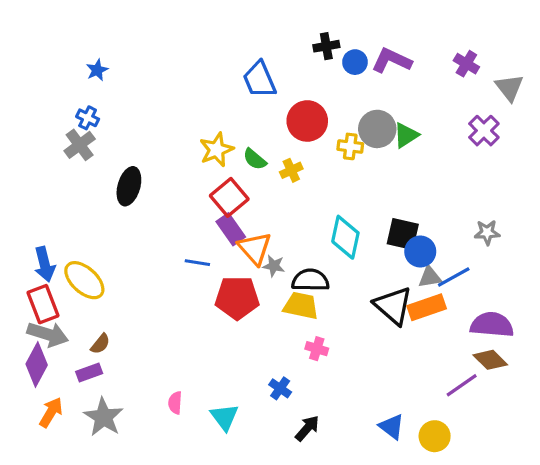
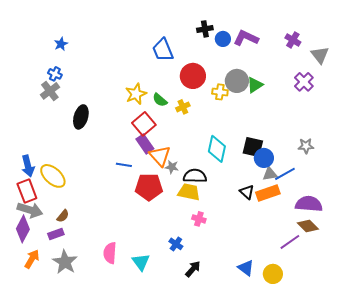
black triangle: (393, 306) -> (247, 192), size x0.6
pink semicircle: (175, 403) -> (110, 253), size x1.5

